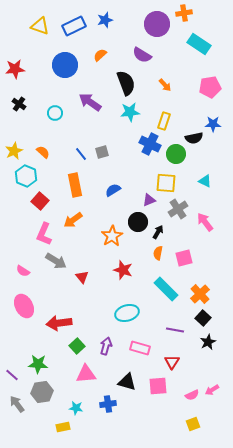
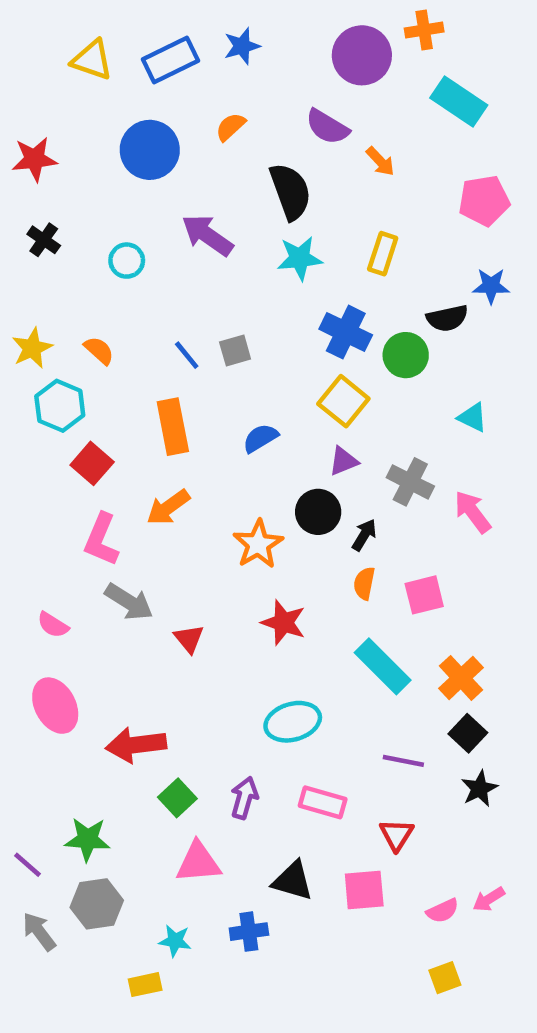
orange arrow: (165, 85) -> (380, 161), moved
yellow rectangle: (164, 121) -> (383, 254), moved
yellow square: (166, 183) -> (343, 401), moved, turned 35
gray cross: (178, 209) -> (410, 482), turned -30

